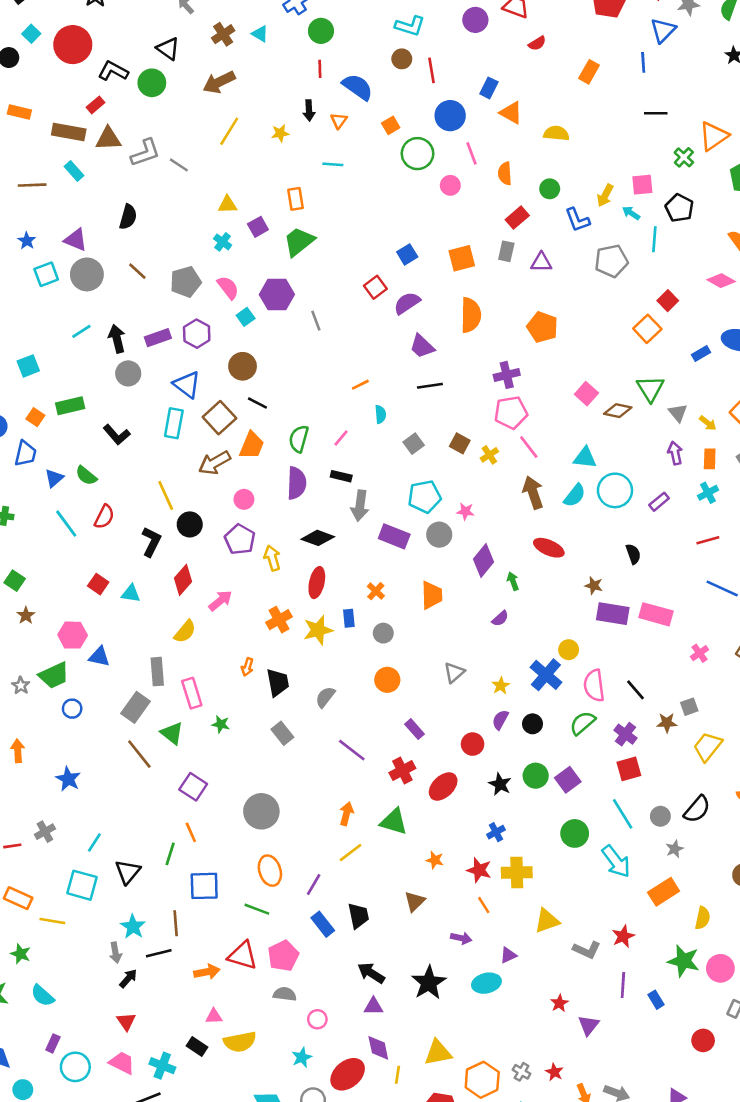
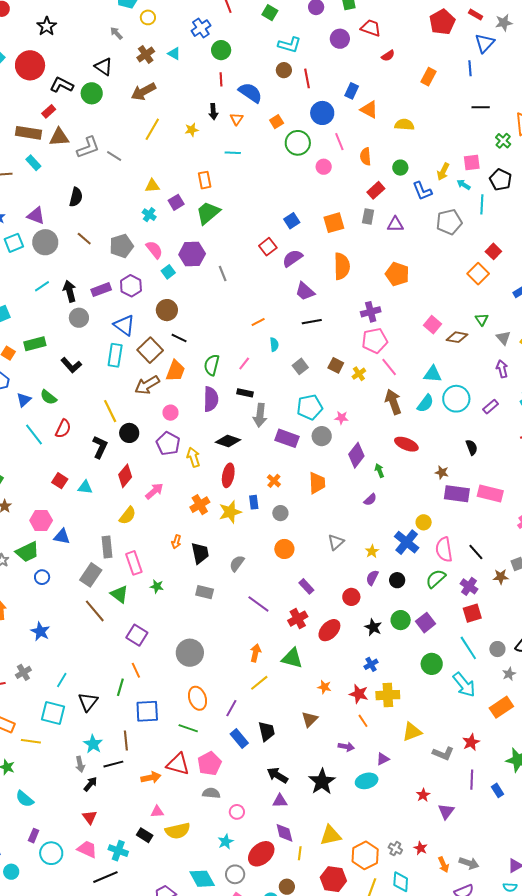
green triangle: (650, 388) -> (482, 320), size x0.6
gray rectangle: (282, 733) -> (205, 592), turned -36

